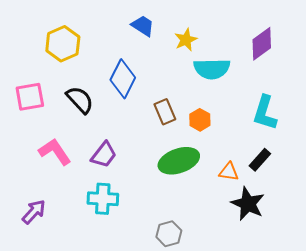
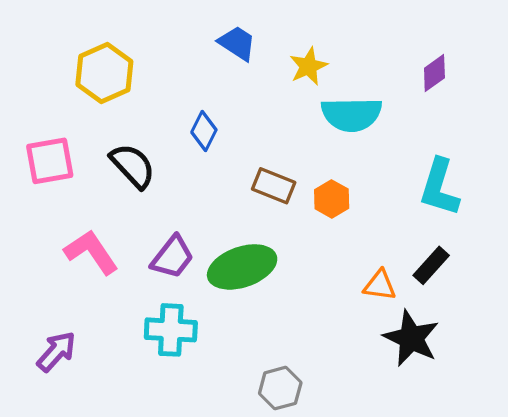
purple diamond: (262, 44) -> (434, 73), size x0.7
blue diamond: (123, 79) -> (204, 131), size x0.6
brown rectangle: (165, 112) -> (274, 186), turned -45
green ellipse: (179, 161) -> (242, 267), moved

